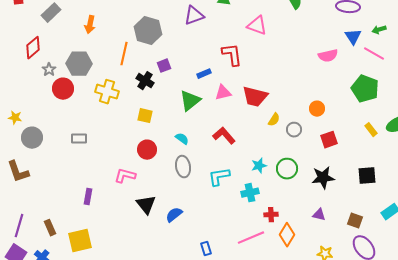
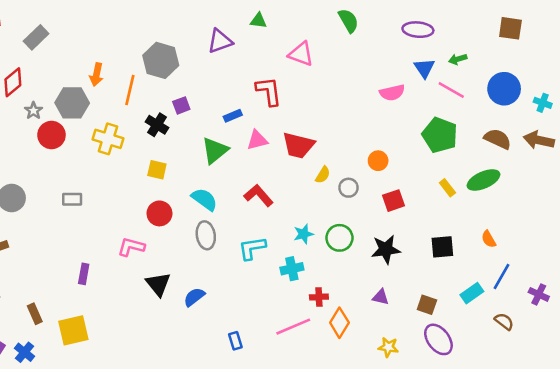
orange arrow: (90, 25) -> (96, 75), moved
cyan semicircle: (182, 139) -> (204, 199), size x1.5

